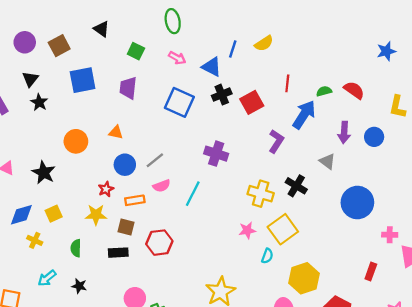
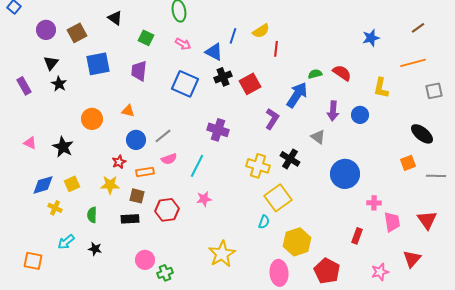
red line: (287, 83) -> (276, 49), moved
pink star: (247, 230) -> (204, 199), moved

